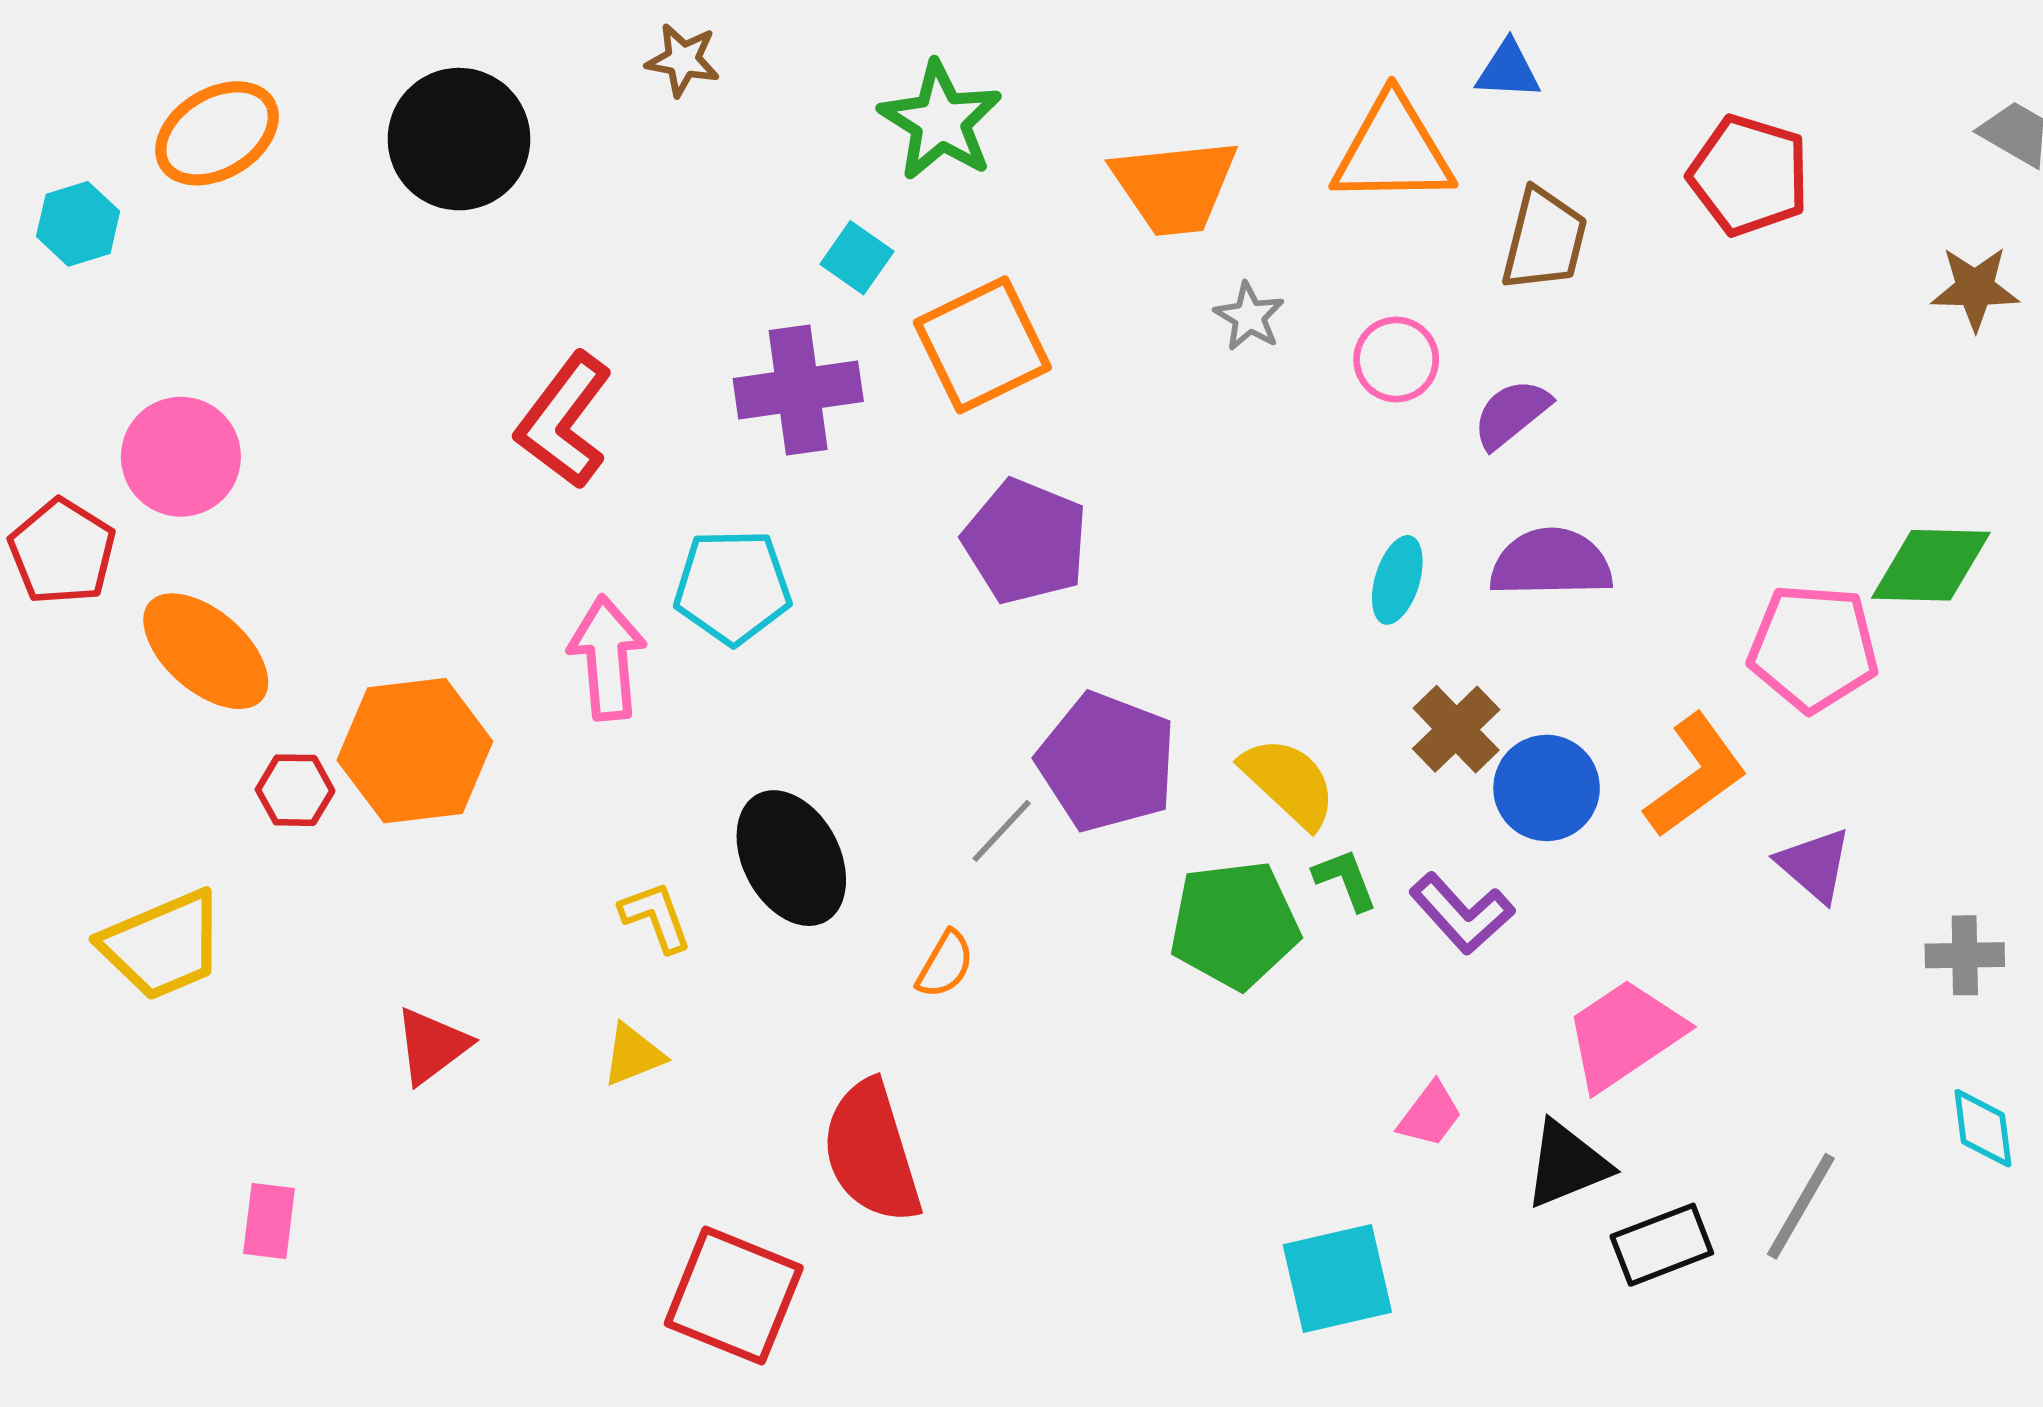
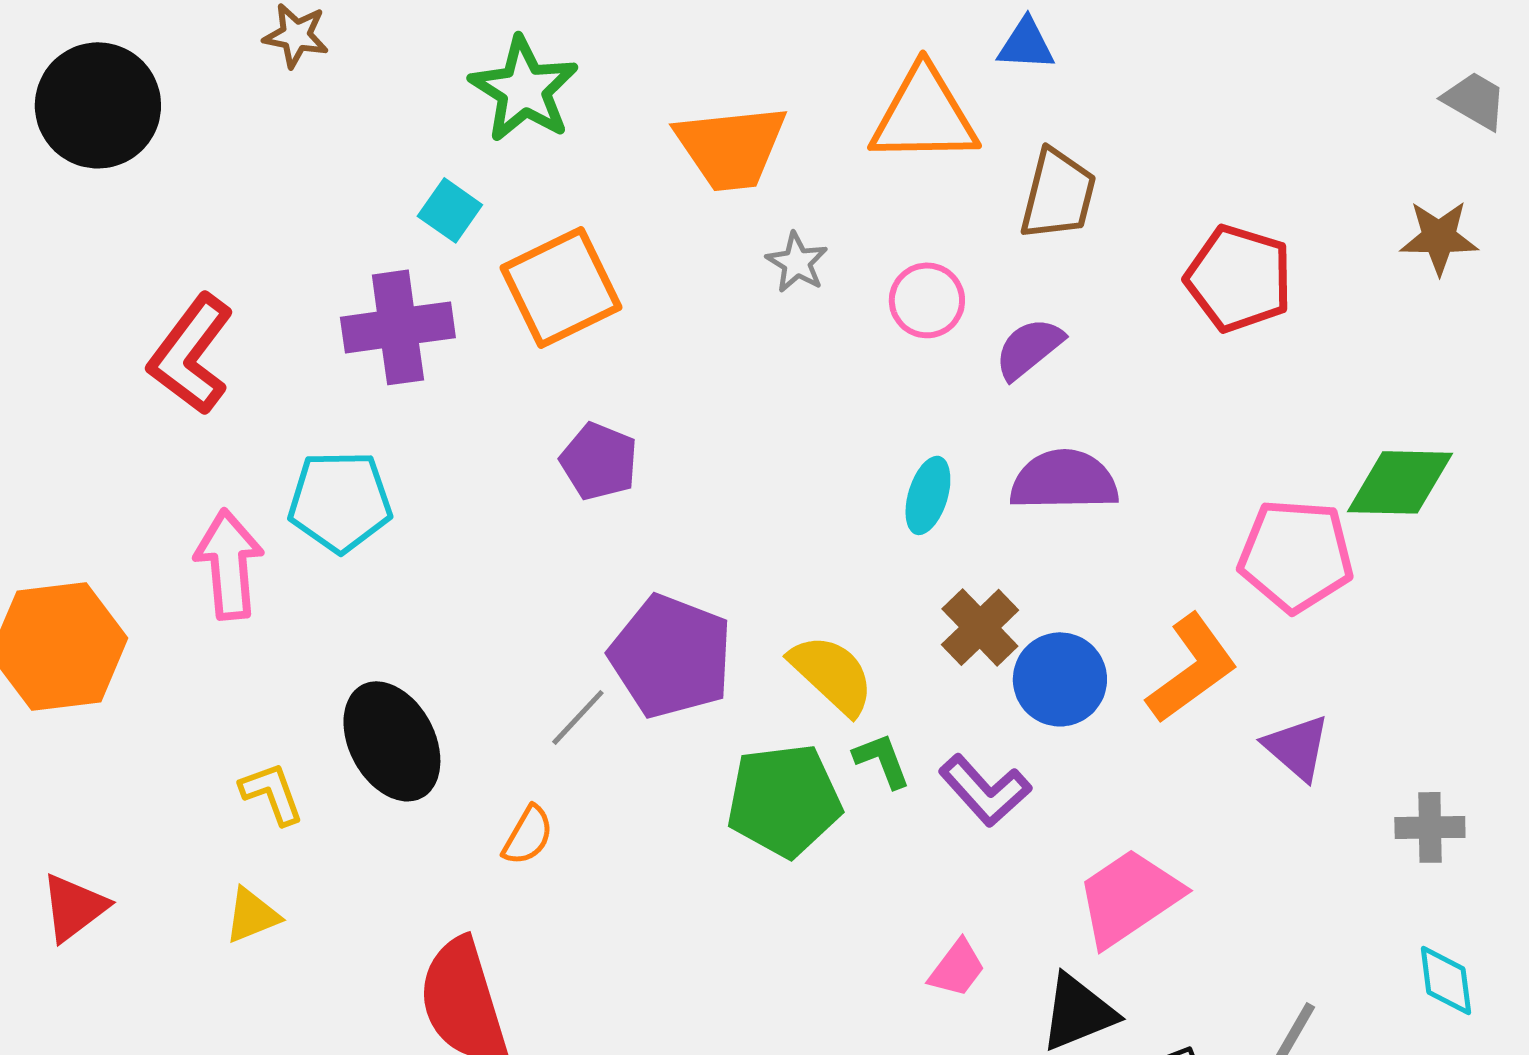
red pentagon: (1749, 175) -> (1239, 278), moved
purple pentagon: (1025, 542) -> (599, 461), size x0.7

